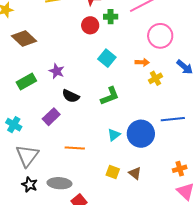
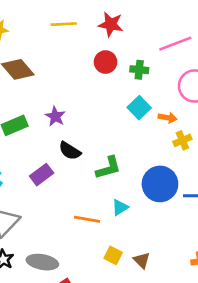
green cross: (111, 17) -> (139, 70), moved
cyan square: (107, 58) -> (139, 108), moved
green L-shape: (110, 96) -> (108, 168), moved
blue circle: (141, 134) -> (160, 184), moved
orange line: (75, 148) -> (87, 219), moved

